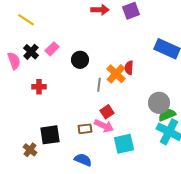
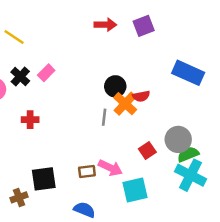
black circle: (80, 60) -> (115, 86), moved
red semicircle: (129, 68) -> (141, 96), turned -104
red square: (107, 112) -> (147, 151), moved
brown cross: (30, 150) -> (19, 197), turned 32

